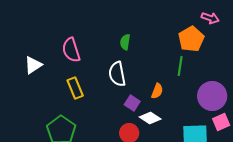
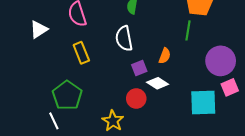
purple square: (132, 103) -> (139, 68), turned 35

